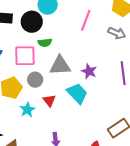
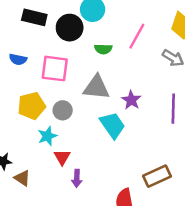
green semicircle: (45, 43) -> (103, 49), moved
gray circle: (35, 80) -> (63, 110), moved
red triangle: (49, 101) -> (62, 157), moved

